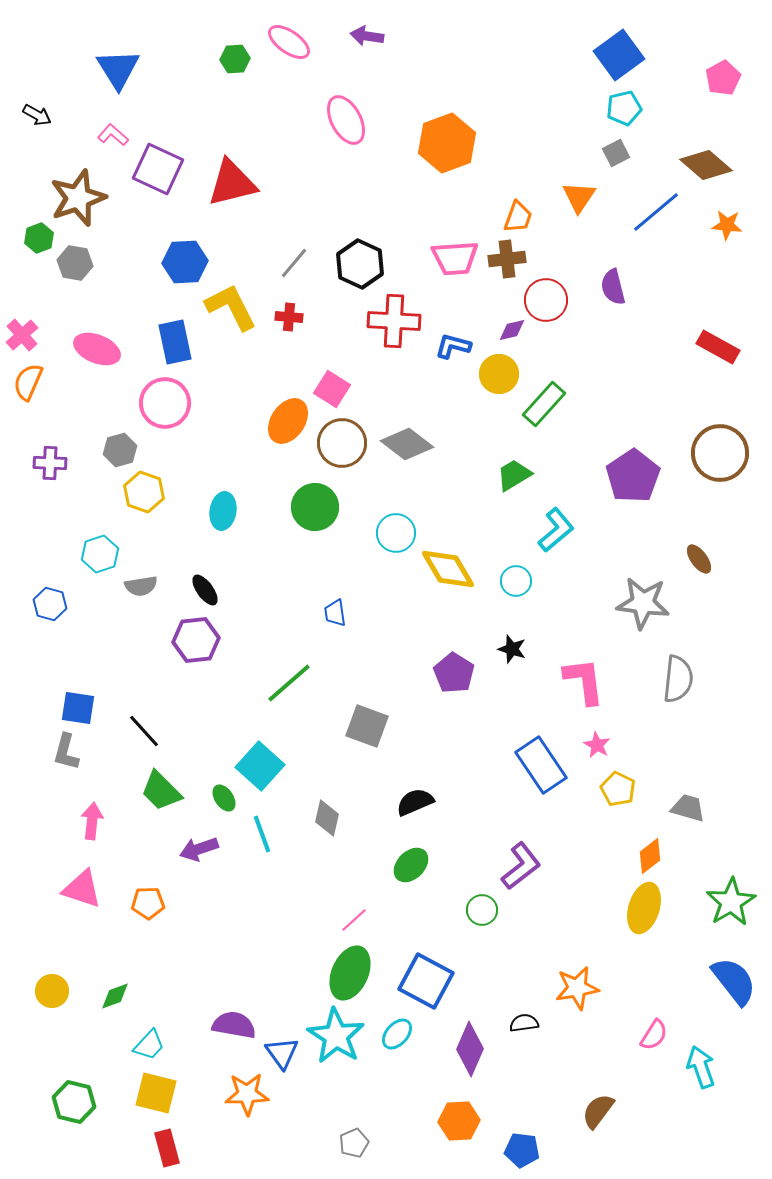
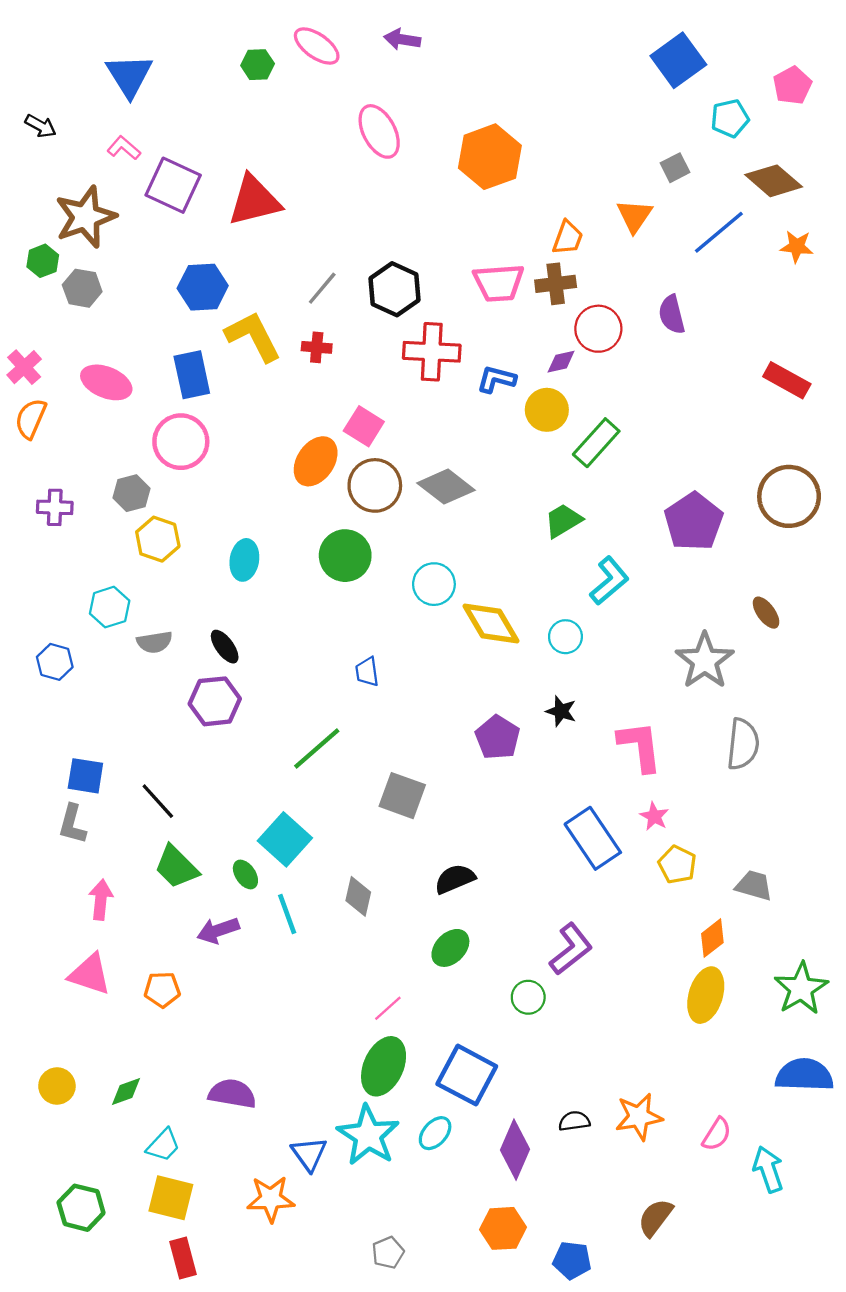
cyan pentagon: (624, 108) -> (730, 118), moved
gray star: (643, 603) -> (705, 661), turned 30
blue semicircle: (734, 981) -> (804, 1075), turned -50
orange star: (577, 988) -> (639, 1117), moved
purple semicircle: (234, 1025) -> (232, 1094), moved

